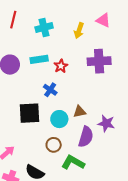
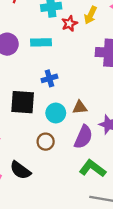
red star: (61, 66) -> (69, 23), moved
blue cross: (50, 90) -> (49, 78), turned 32
green L-shape: (73, 162) -> (92, 168), moved

